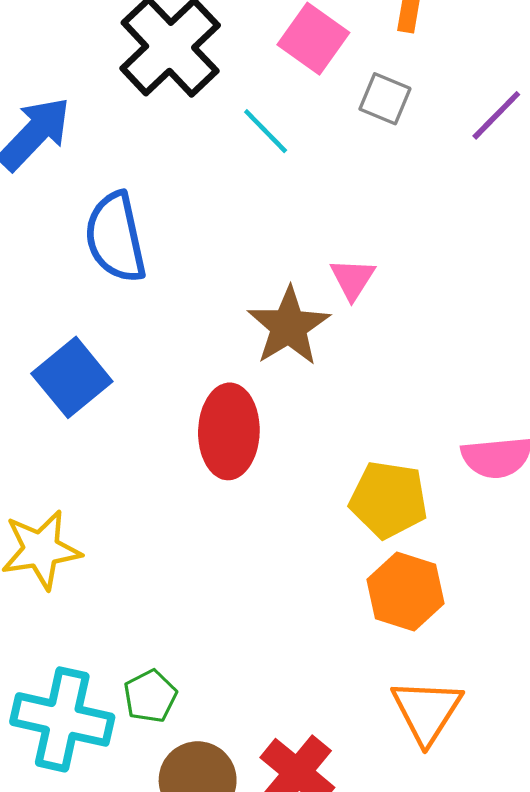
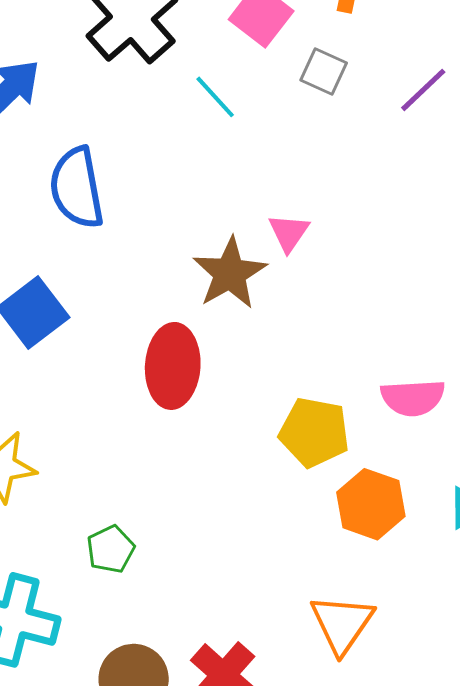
orange hexagon: (406, 592) -> (371, 504), moved
green pentagon: (150, 696) -> (111, 549), moved

